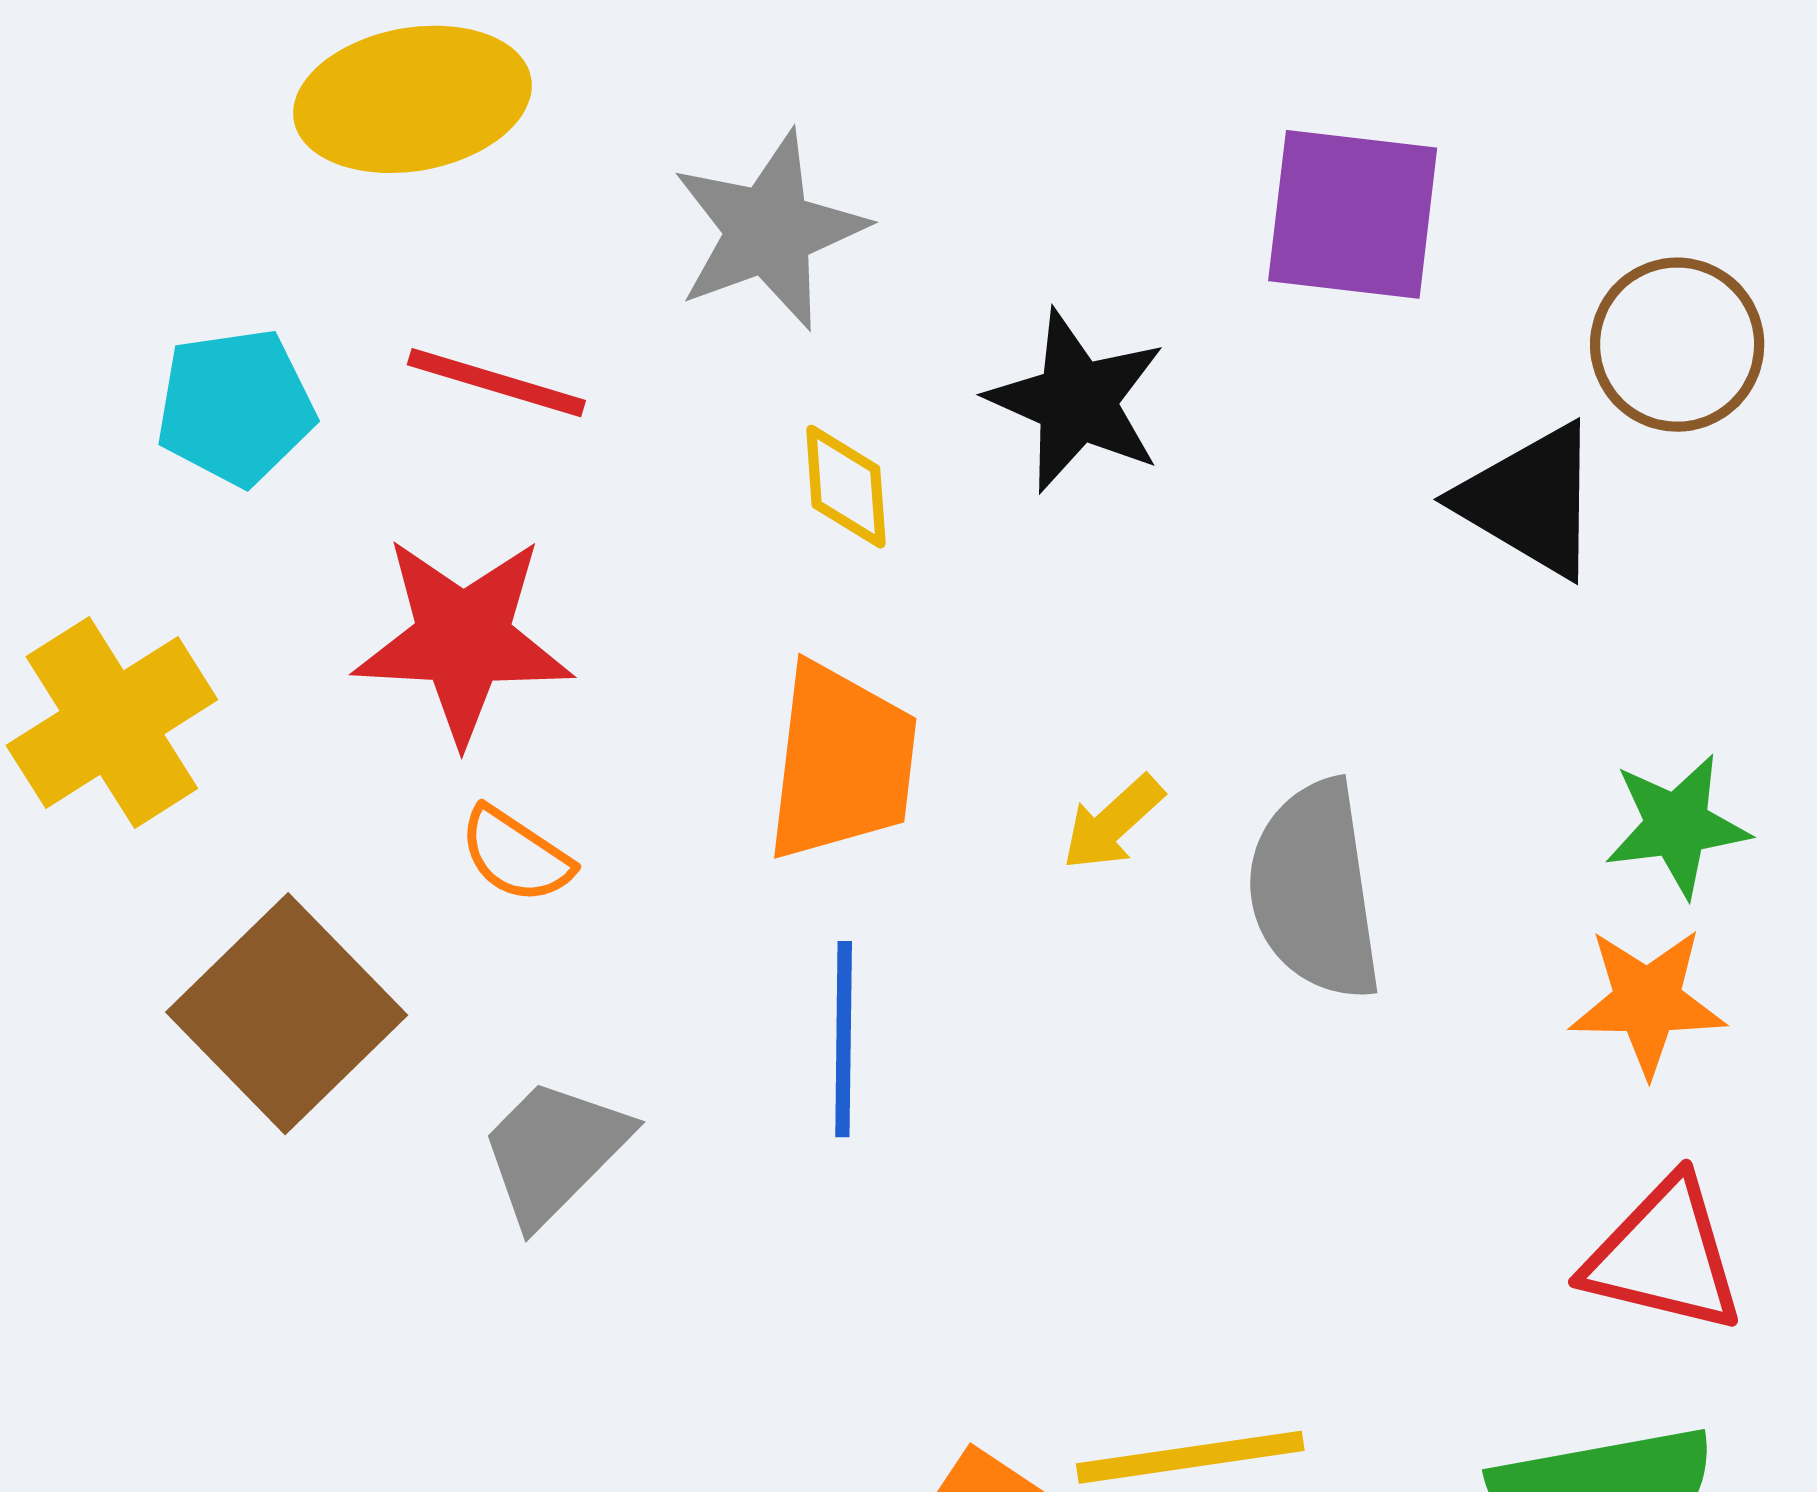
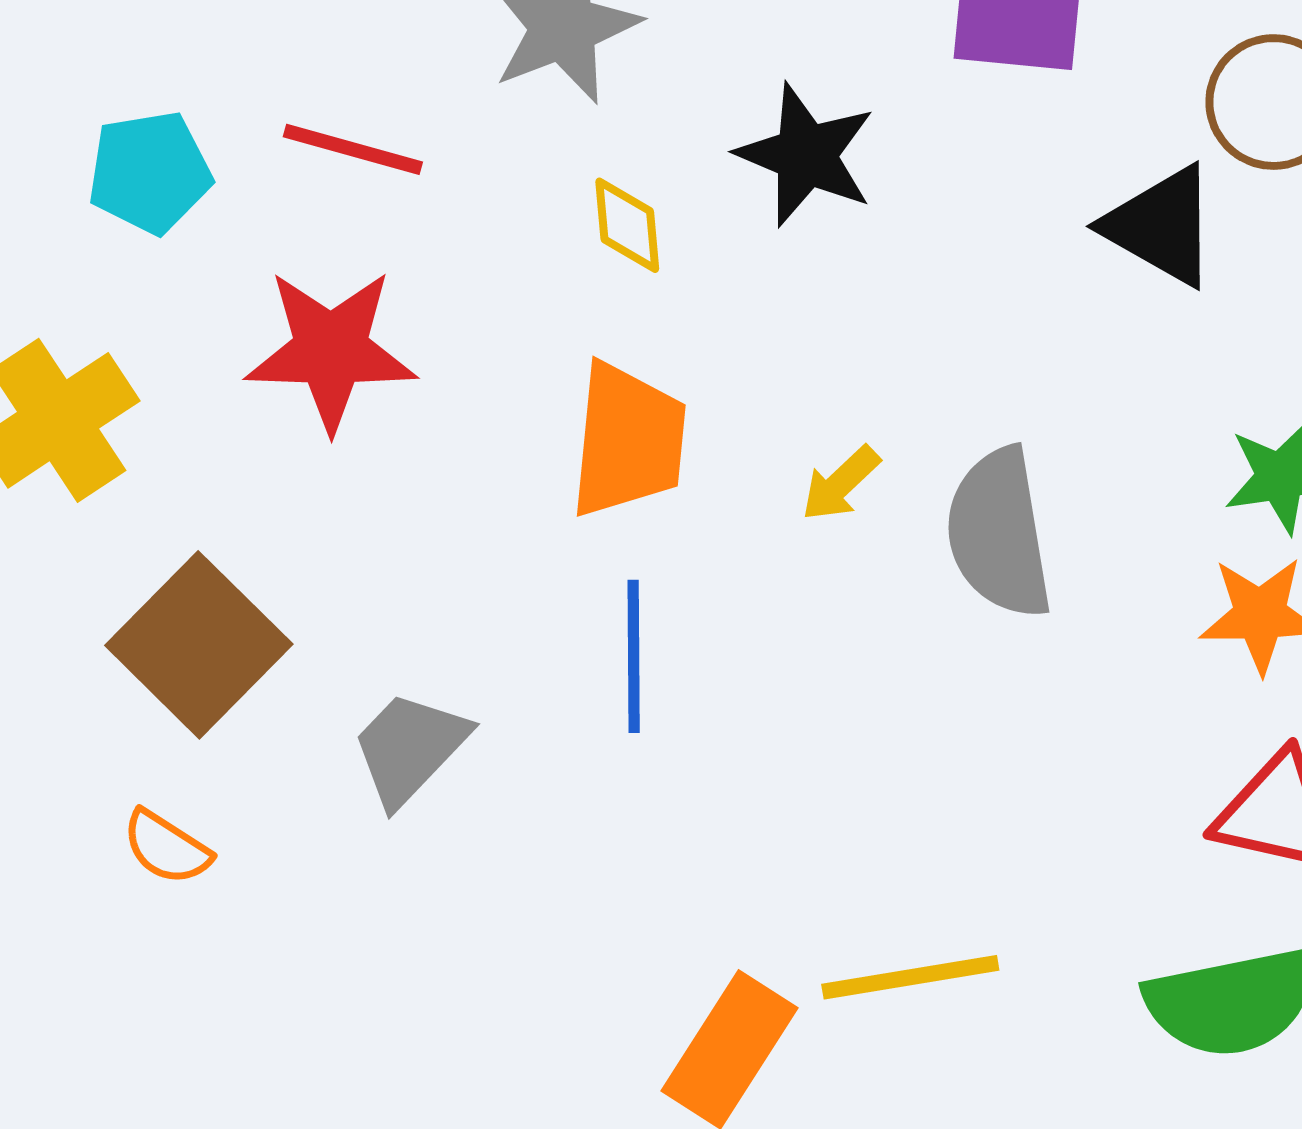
orange semicircle: (516, 855) -> (167, 847), moved

